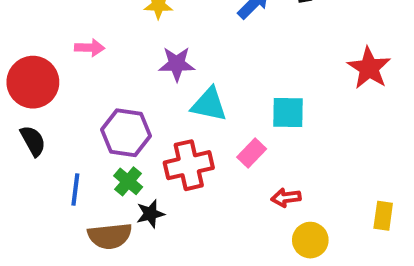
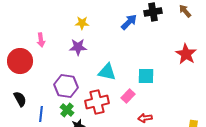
pink arrow: (90, 48) -> (41, 40), moved, turned 80
purple star: (177, 64) -> (78, 47), moved
black semicircle: (33, 141) -> (20, 99), moved

